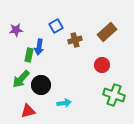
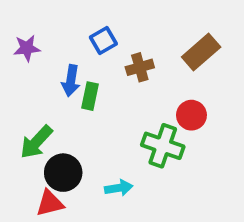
green rectangle: (29, 55) -> (90, 96), moved
black circle: (41, 85) -> (63, 173), moved
green cross: (114, 95) -> (163, 146), moved

